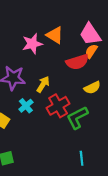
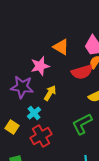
pink star: (32, 44) -> (40, 66), moved
red cross: (58, 106) -> (41, 136), moved

